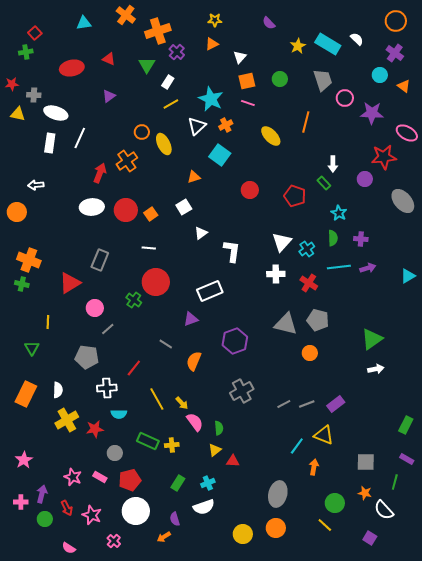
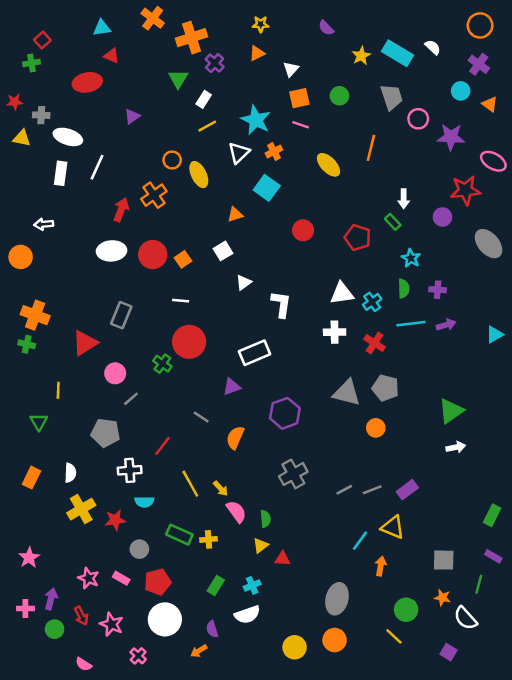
red triangle: (109, 59) -> (112, 56), moved
white triangle: (282, 242) -> (342, 293), turned 40
orange rectangle: (26, 394) -> (32, 478), size x0.7

